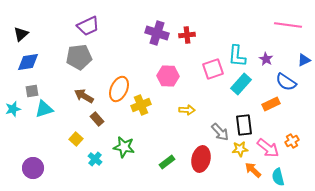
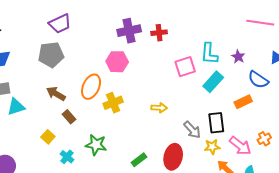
purple cross: (157, 33) -> (129, 31), turned -30
pink hexagon: (168, 76) -> (117, 62), moved

